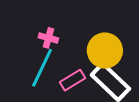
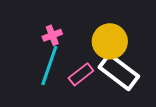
pink cross: (48, 38) -> (52, 35), turned -30

